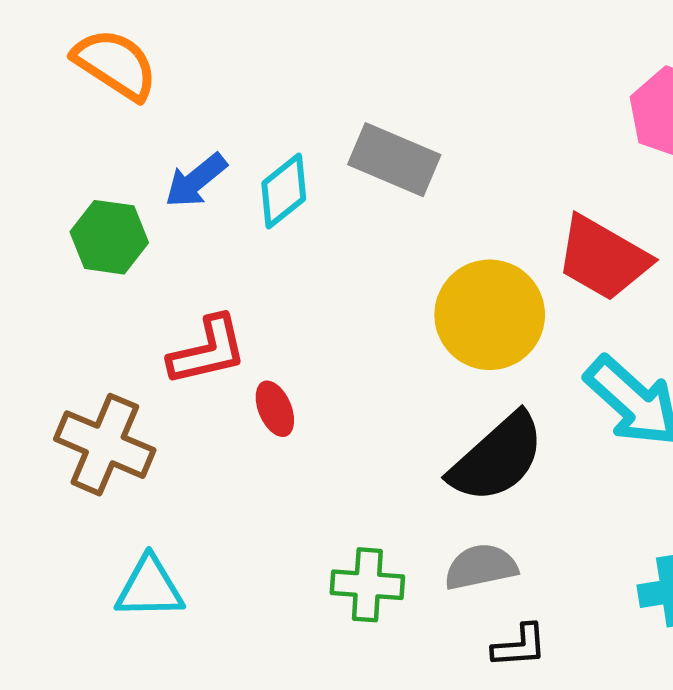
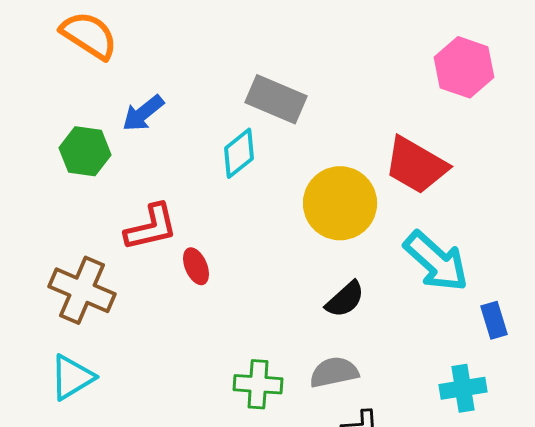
cyan diamond: (284, 191) -> (239, 153), moved
black semicircle: (497, 458) -> (345, 299), size x0.6
cyan triangle: (150, 588) -> (72, 377), moved, turned -30

